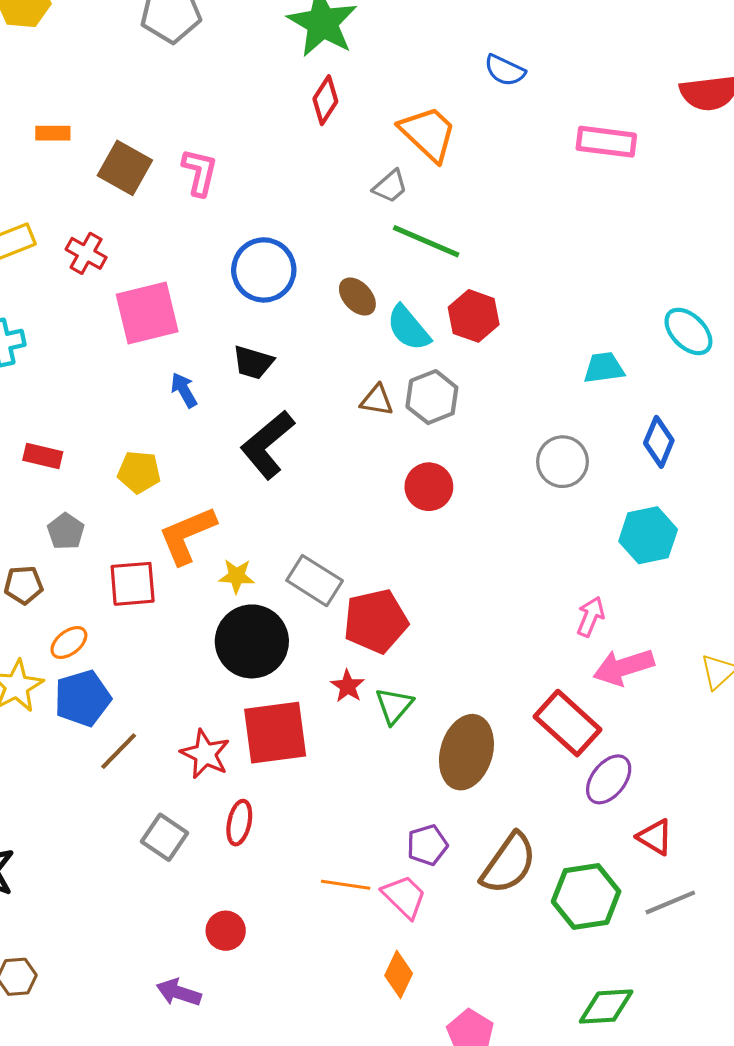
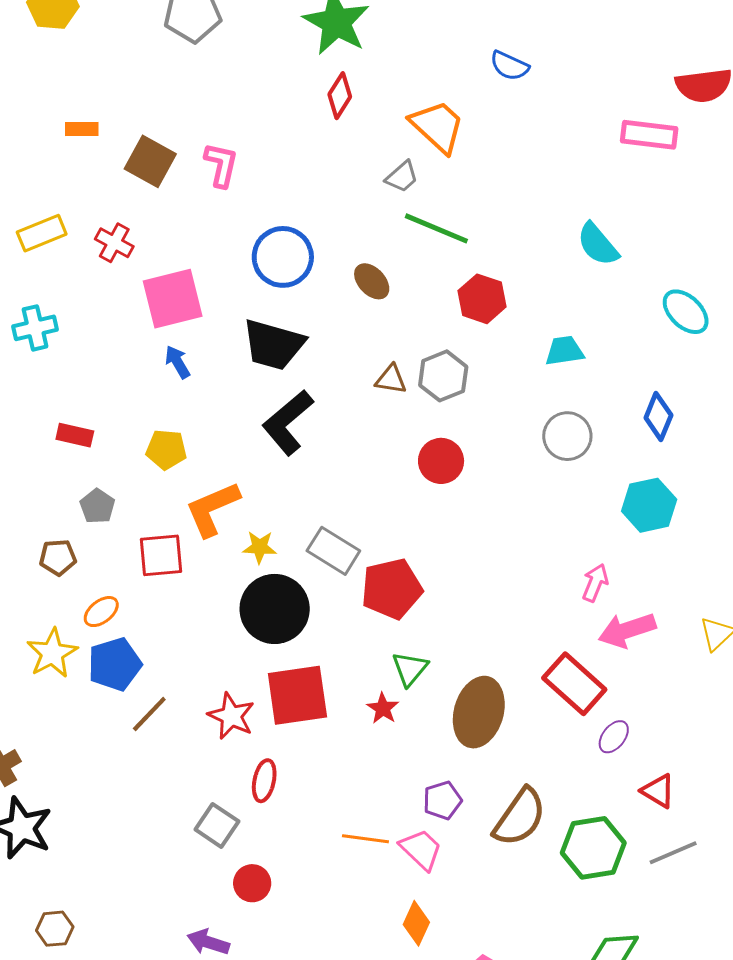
pink rectangle: (606, 142) -> (649, 135), moved
cyan semicircle: (408, 328) -> (598, 244), moved
black trapezoid: (253, 362) -> (273, 345), size x1.6
cyan trapezoid: (604, 368) -> (565, 351), moved
blue arrow: (184, 390) -> (178, 362), moved
red star: (348, 686) -> (383, 708), moved
purple ellipse: (609, 779) -> (614, 737), size x0.7
gray square: (164, 837) -> (217, 825), moved

